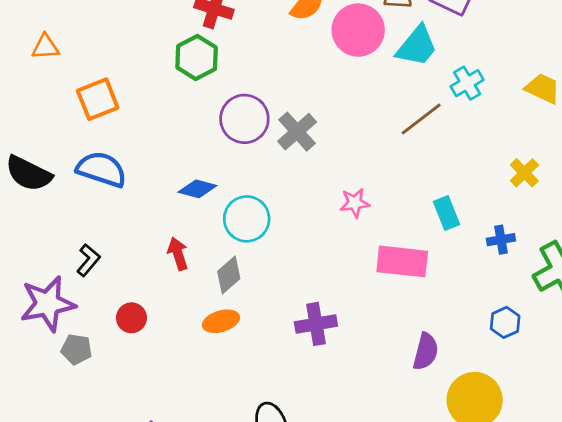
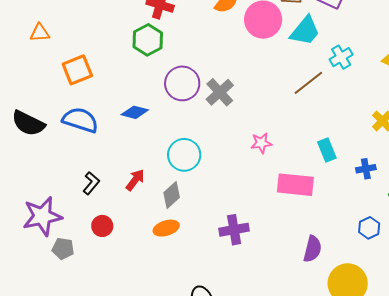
blue diamond: (197, 189) -> (135, 112), moved
red arrow: (178, 254) -> (135, 180), turned 55
black L-shape: (88, 260) -> (91, 183), moved

